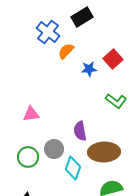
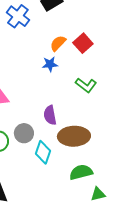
orange semicircle: (66, 51) -> (58, 43), moved
blue star: (89, 69) -> (50, 64), moved

